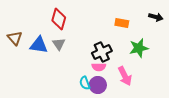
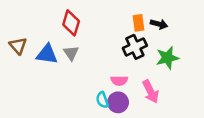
black arrow: (156, 17) -> (159, 24), moved
orange rectangle: (122, 23) -> (138, 23), moved, turned 72
black cross: (102, 52) -> (135, 47), moved

